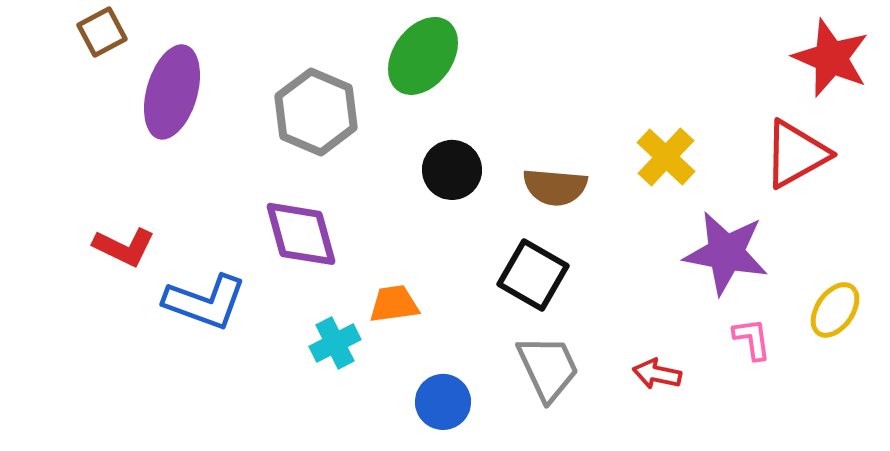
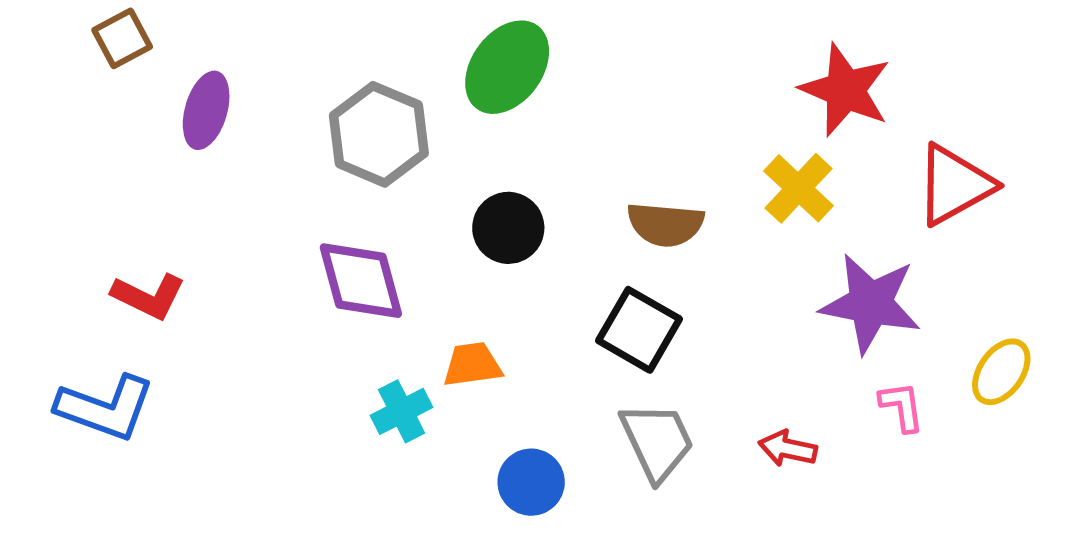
red star: (831, 58) -> (845, 90), moved
purple ellipse: (172, 92) -> (206, 110), size x0.7
black circle: (452, 170) -> (508, 228), moved
blue L-shape: (205, 302) -> (105, 408), moved

